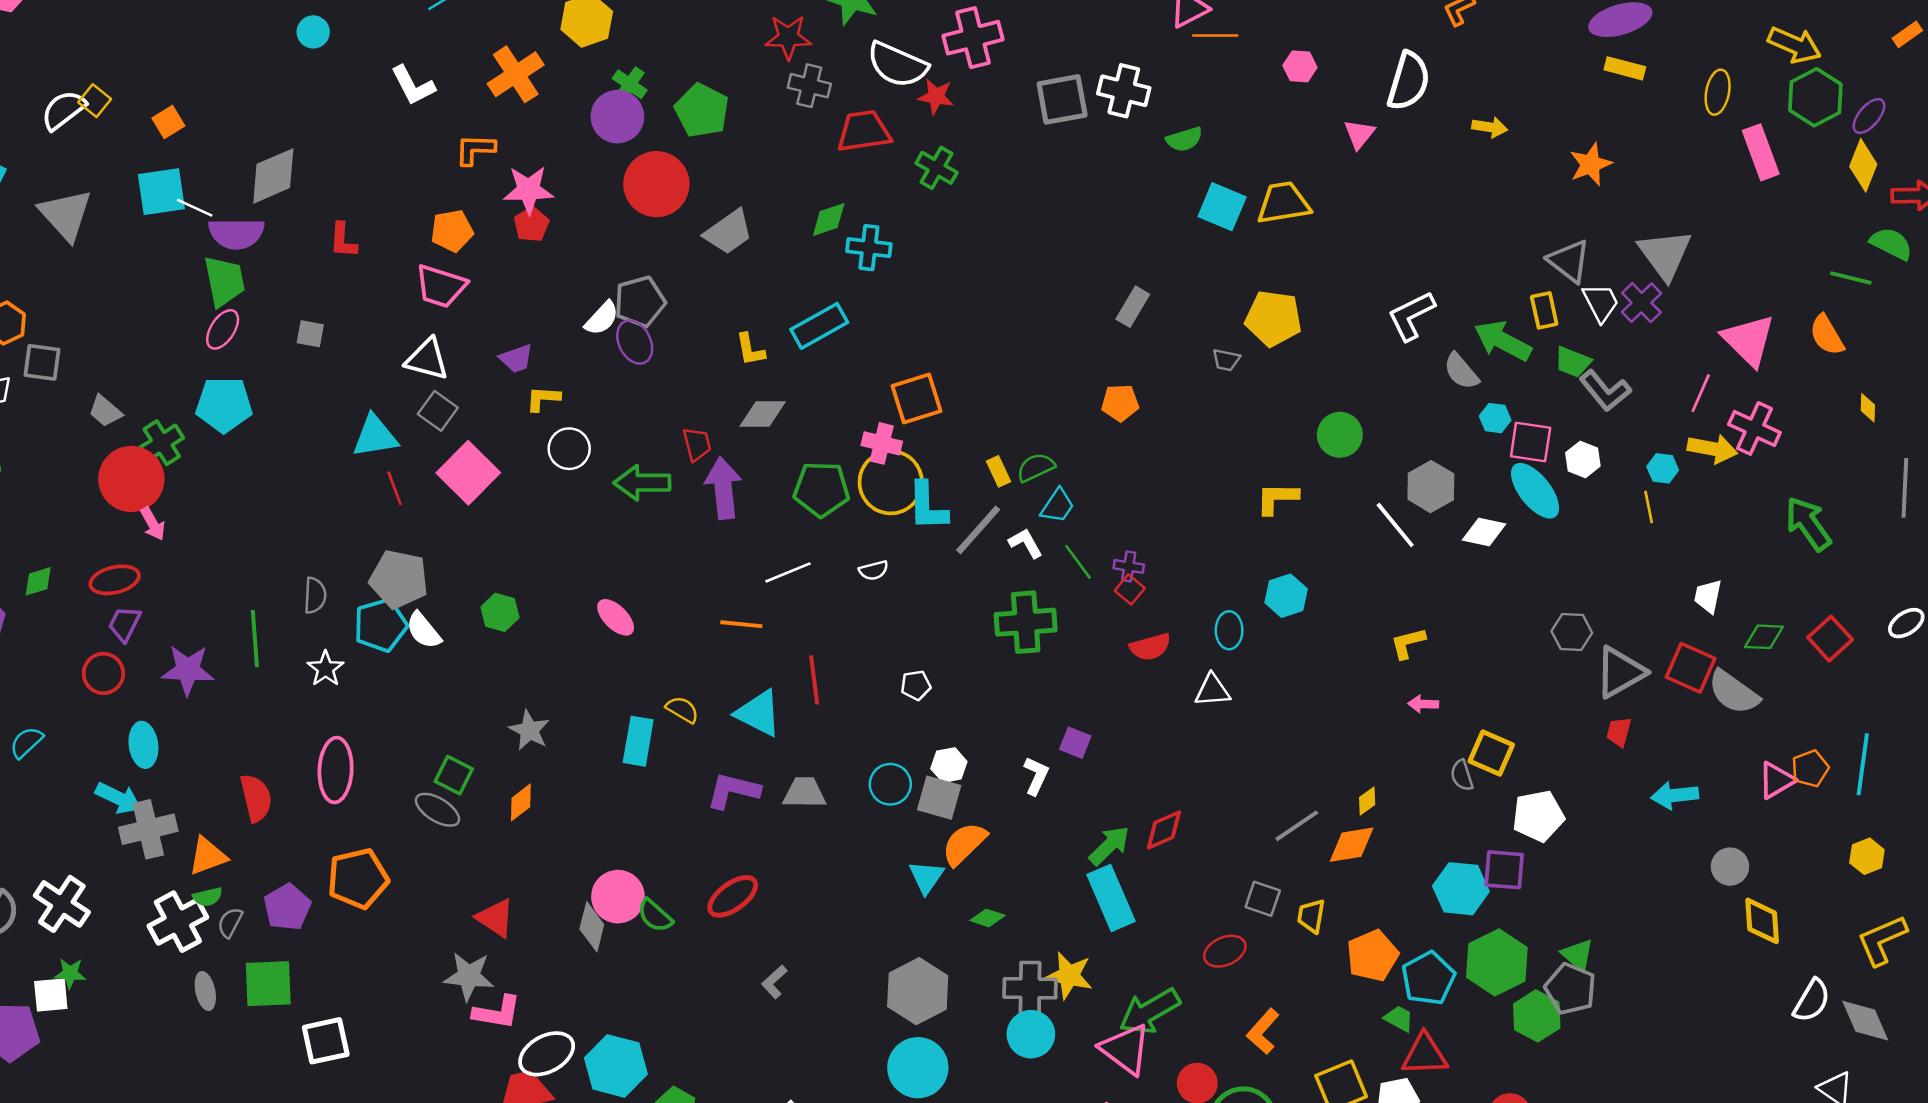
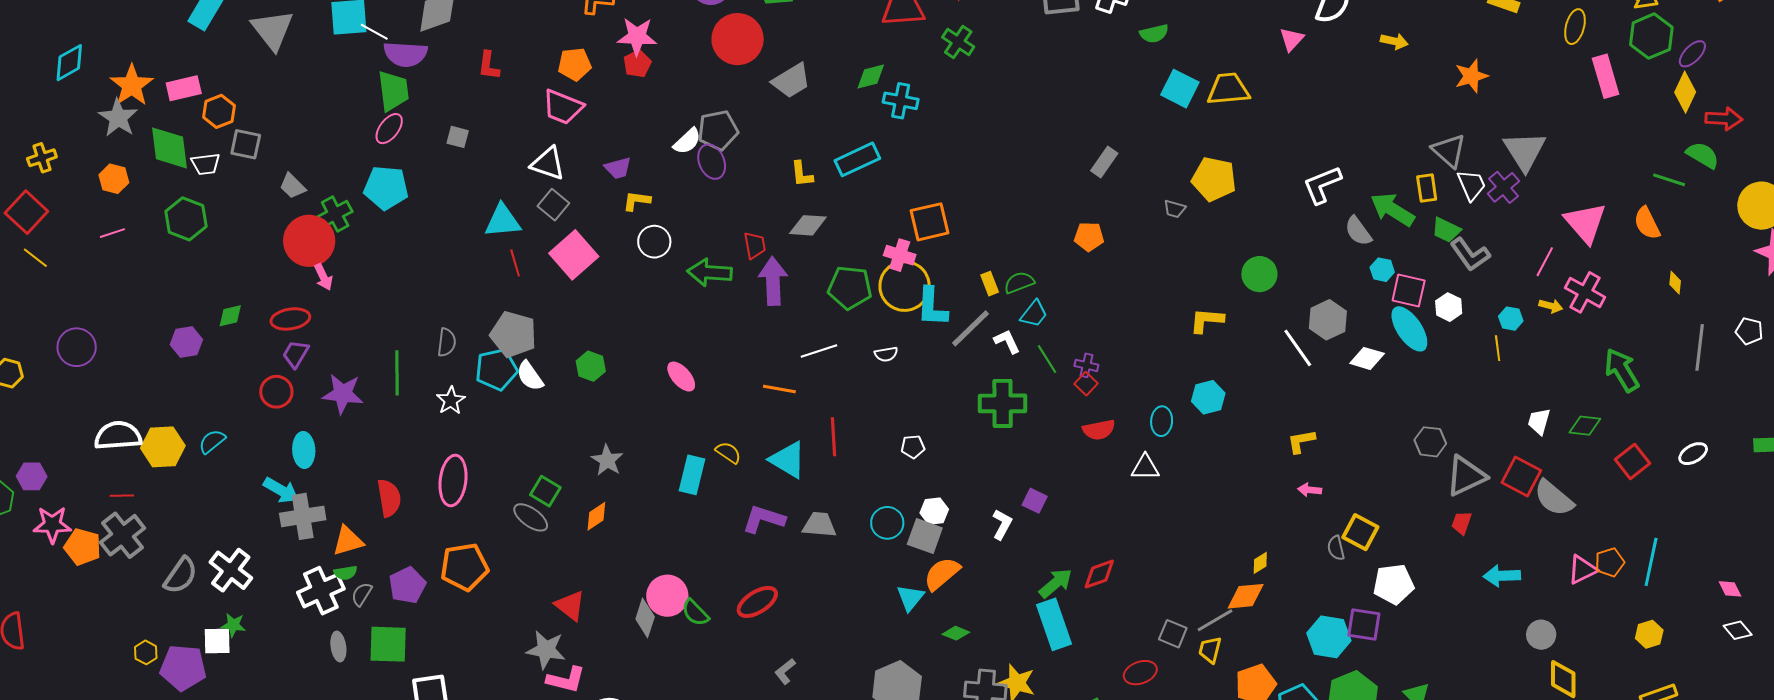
yellow arrow: (1712, 449) -> (1551, 306), size x0.6
green diamond: (1764, 637) -> (1585, 426), moved
gray line: (1297, 826) -> (1215, 620), moved

